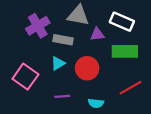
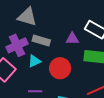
gray triangle: (78, 15) -> (27, 17), moved
purple cross: (38, 26) -> (17, 45), moved

